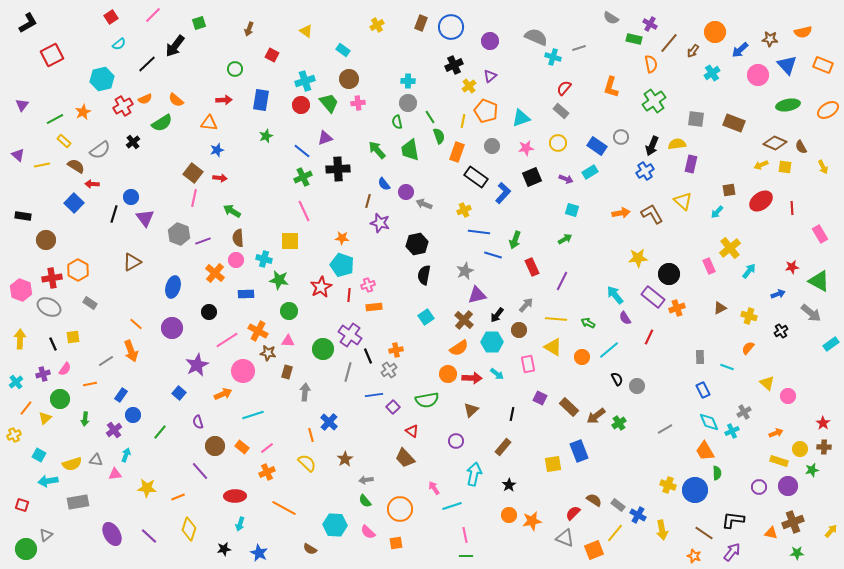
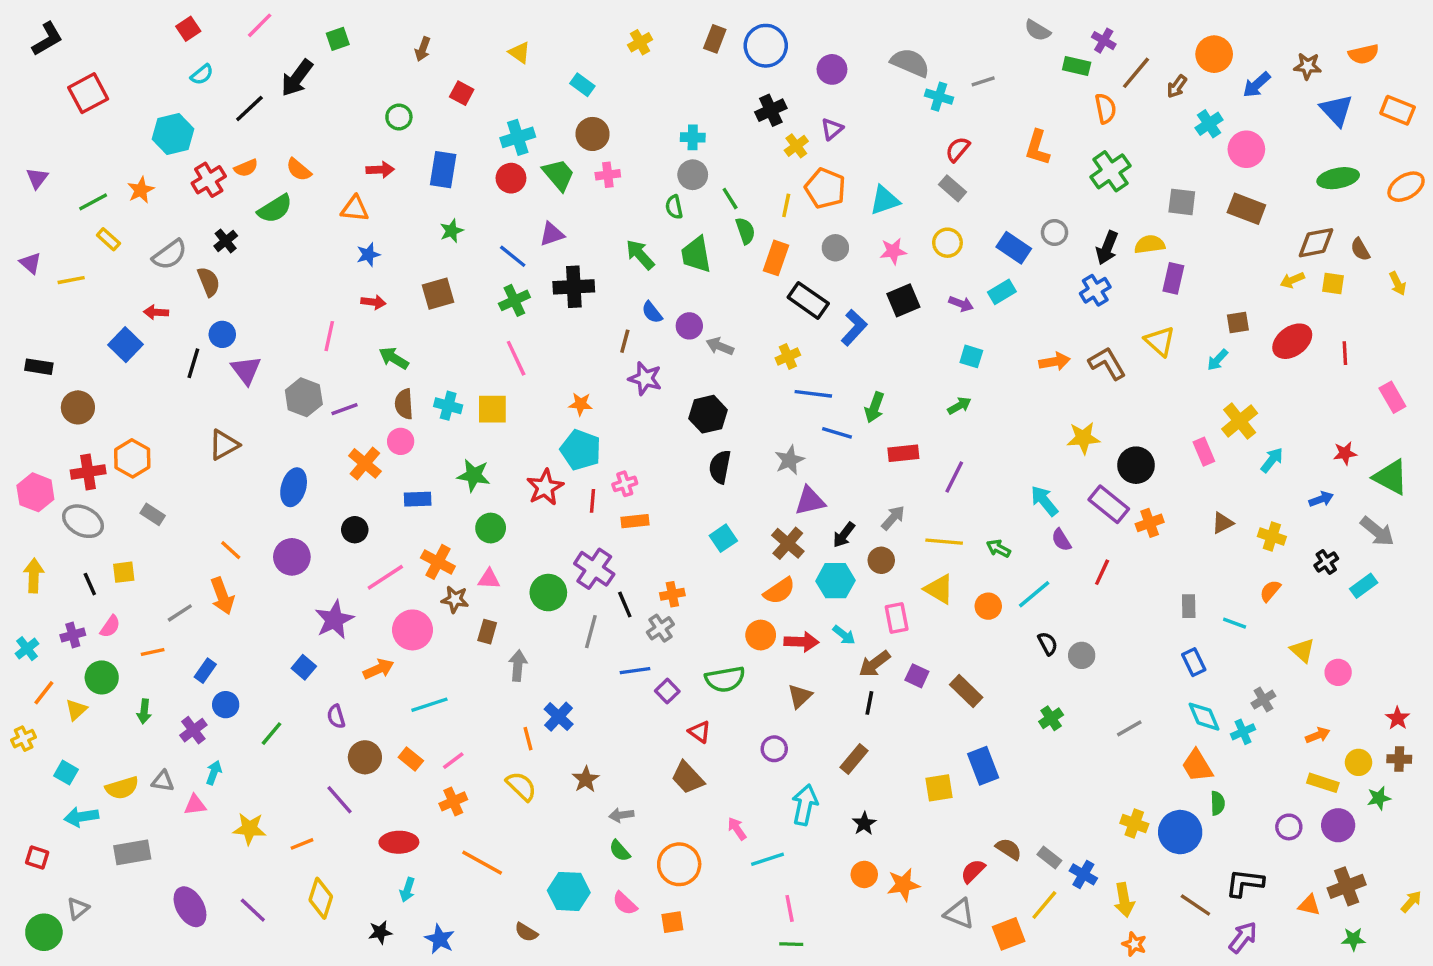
pink circle: (758, 75) -> (1246, 149), moved
brown diamond: (775, 143) -> (1316, 243), turned -35
brown semicircle: (76, 166) -> (209, 282), moved, turned 36
brown square: (193, 173) -> (438, 294), moved, turned 36
cyan cross: (264, 259) -> (448, 406), moved
red rectangle: (532, 267) -> (903, 453), turned -72
cyan rectangle: (831, 344) -> (1364, 586), moved
brown arrow: (596, 416) -> (874, 664), moved
orange star: (694, 556) -> (1134, 944), moved

